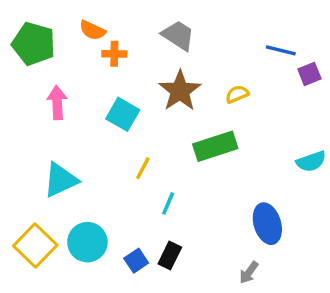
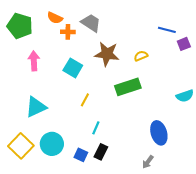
gray trapezoid: (178, 35) -> (91, 23), moved
brown star: (180, 91) -> (107, 54), turned -30
cyan line: (168, 203) -> (96, 128), moved
blue square: (136, 261) -> (81, 155), turned -32

